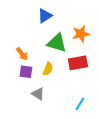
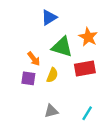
orange star: (81, 34) -> (88, 37), turned -30
orange arrow: (22, 54) -> (34, 59), moved
gray triangle: (38, 94) -> (51, 111), moved, turned -48

